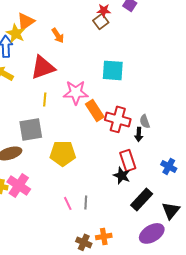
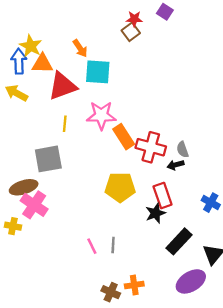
orange triangle: (26, 21) -> (42, 64), moved, turned 36
cyan square: (113, 70) -> (98, 72), moved
black arrow: (139, 134) -> (175, 165), turned 72
yellow pentagon: (63, 153) -> (120, 187), moved
black star: (122, 175) -> (155, 213), turned 30
pink cross: (19, 185) -> (34, 205), moved

